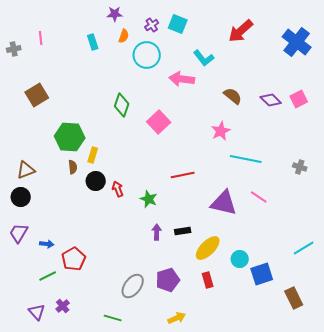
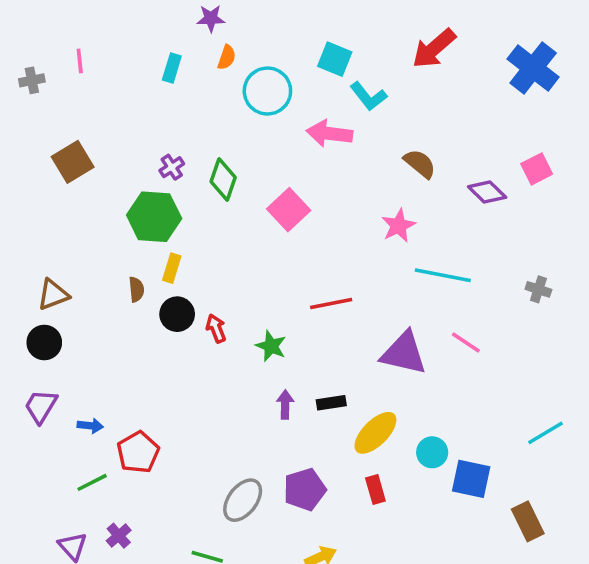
cyan square: (178, 24) -> (335, 59), moved
purple cross: (152, 25) -> (172, 167), moved
cyan rectangle: (93, 42) -> (172, 68), turned 35
purple diamond: (271, 100) -> (487, 192), moved
green hexagon: (70, 137) -> (154, 217), moved
blue square: (262, 274) -> (471, 479), turned 30

